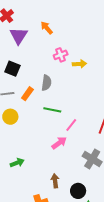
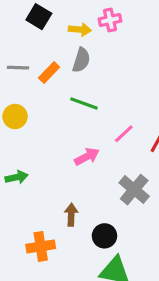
yellow arrow: (79, 64) -> (80, 30), moved
black square: (12, 69) -> (39, 17), moved
yellow circle: (10, 117) -> (15, 117), moved
pink line: (71, 125) -> (124, 134), moved

